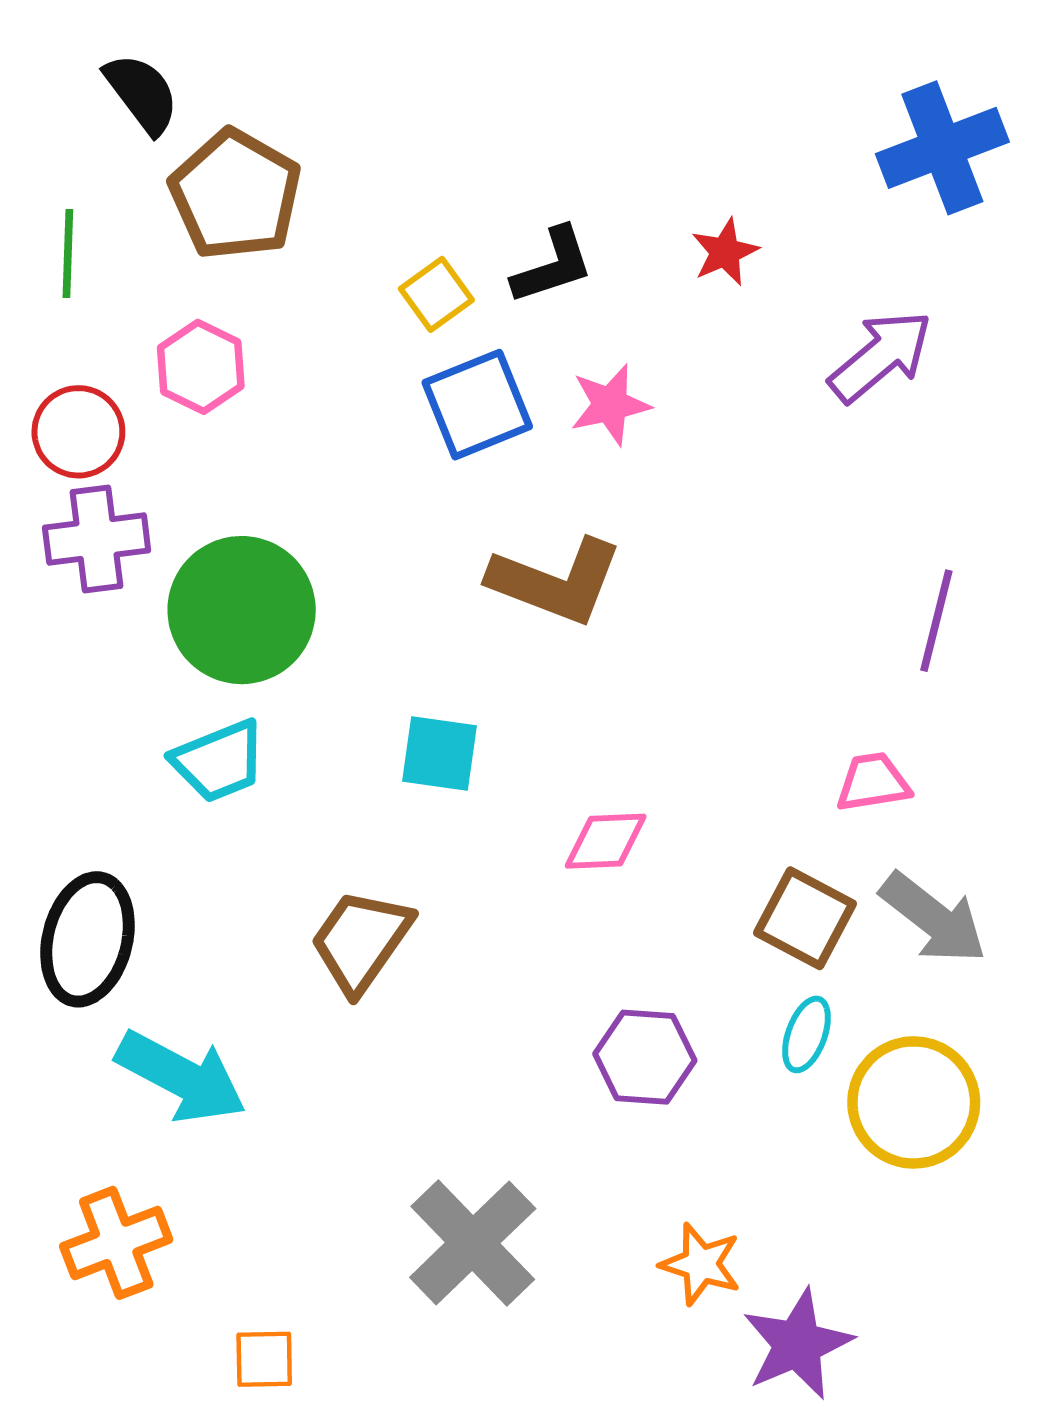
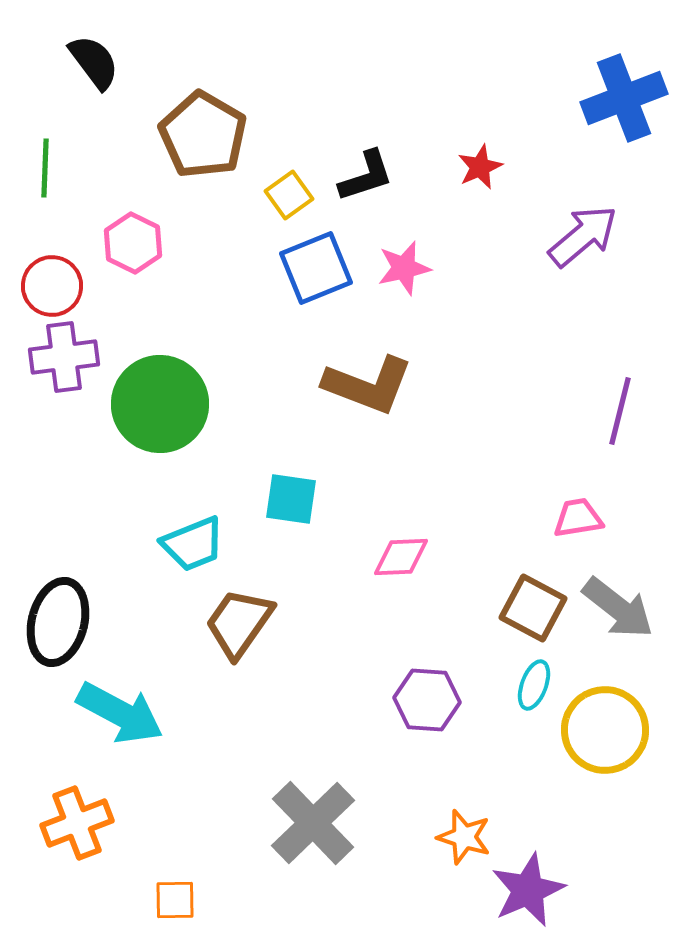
brown pentagon: (236, 195) -> (203, 135), moved
cyan trapezoid: (219, 761) -> (193, 544), moved

